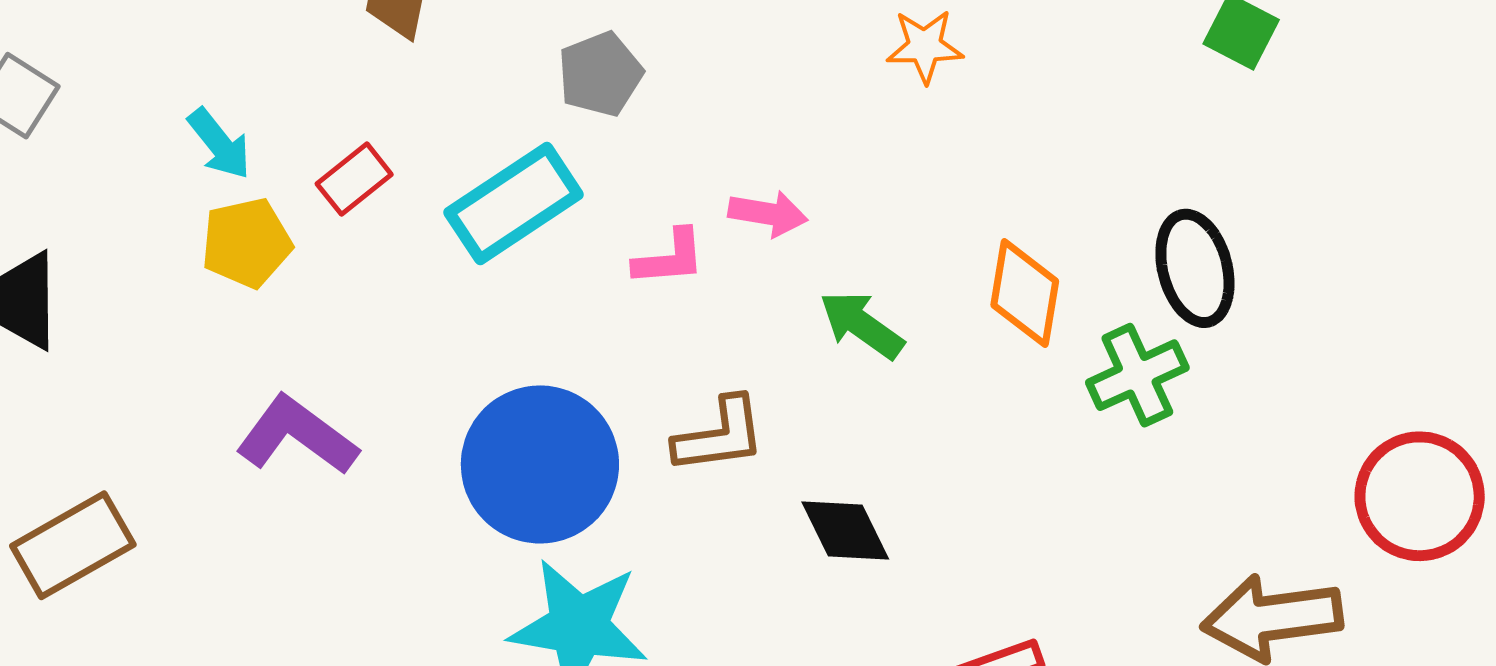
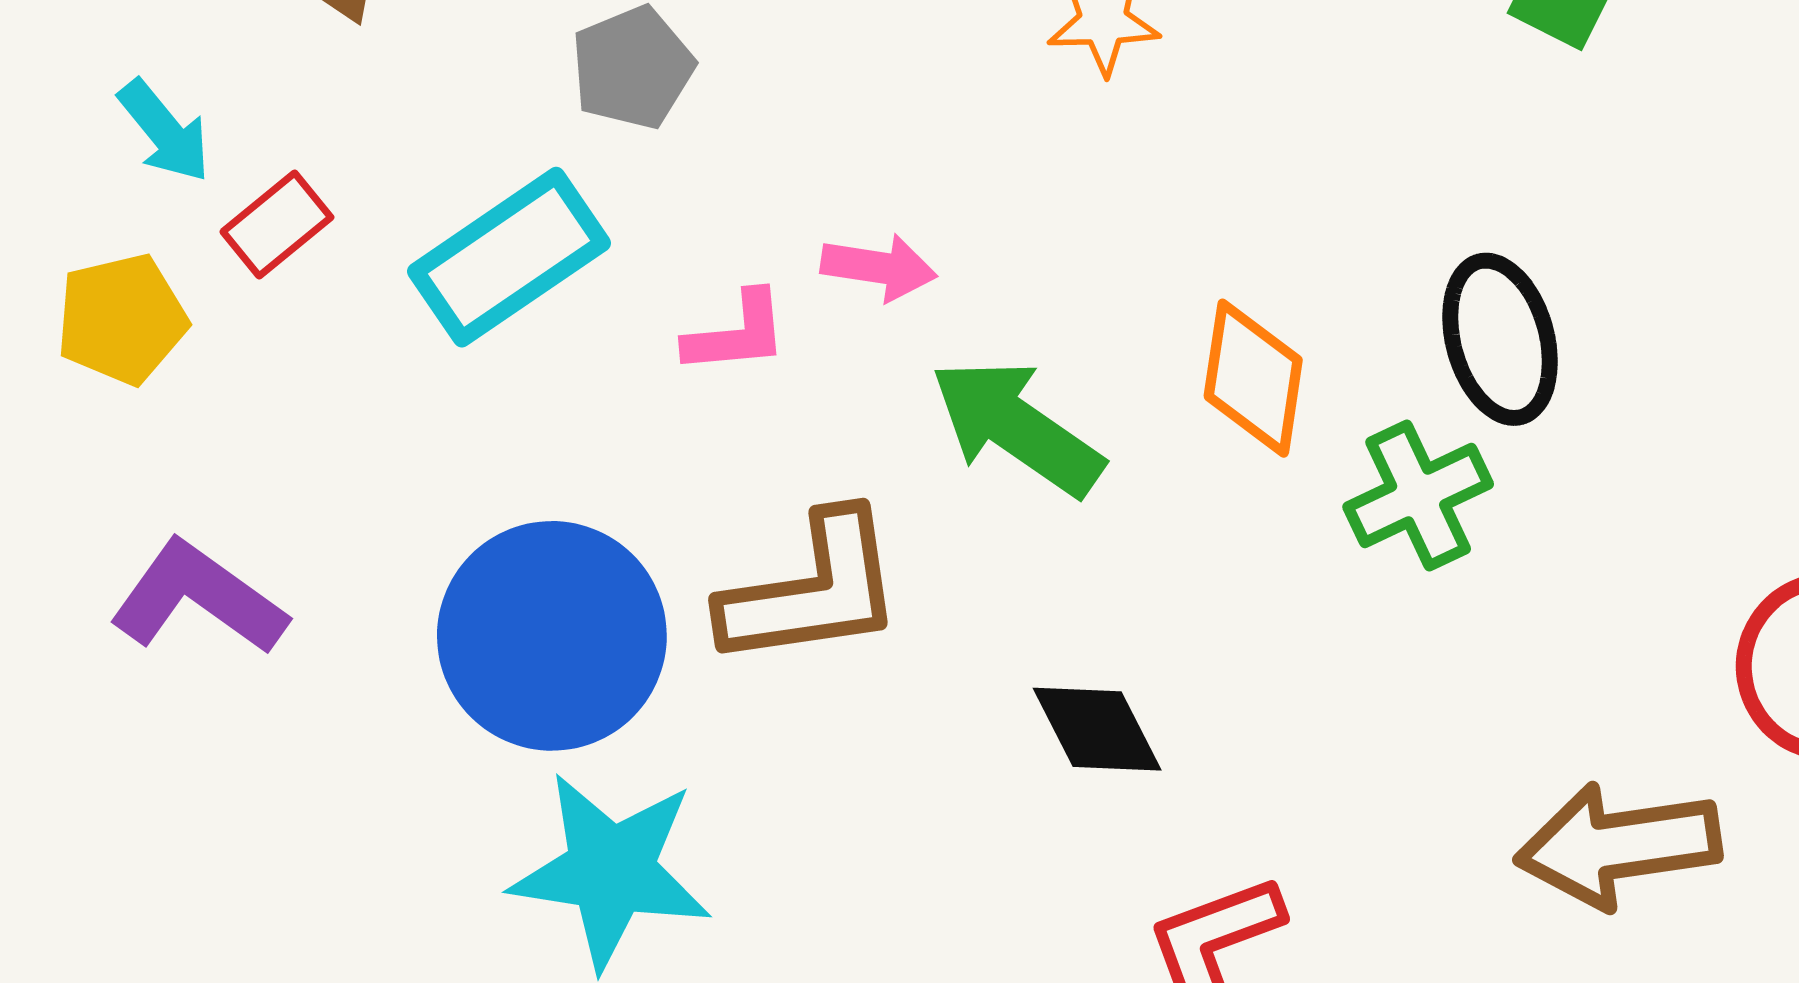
cyan arrow: (219, 144) -> (164, 131), moved
green arrow: (862, 325) -> (1017, 427), size x1.4
brown L-shape: (720, 435) -> (812, 590), size x1.4
black diamond: (845, 531) -> (1097, 729), moved

